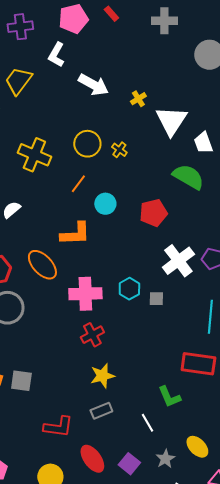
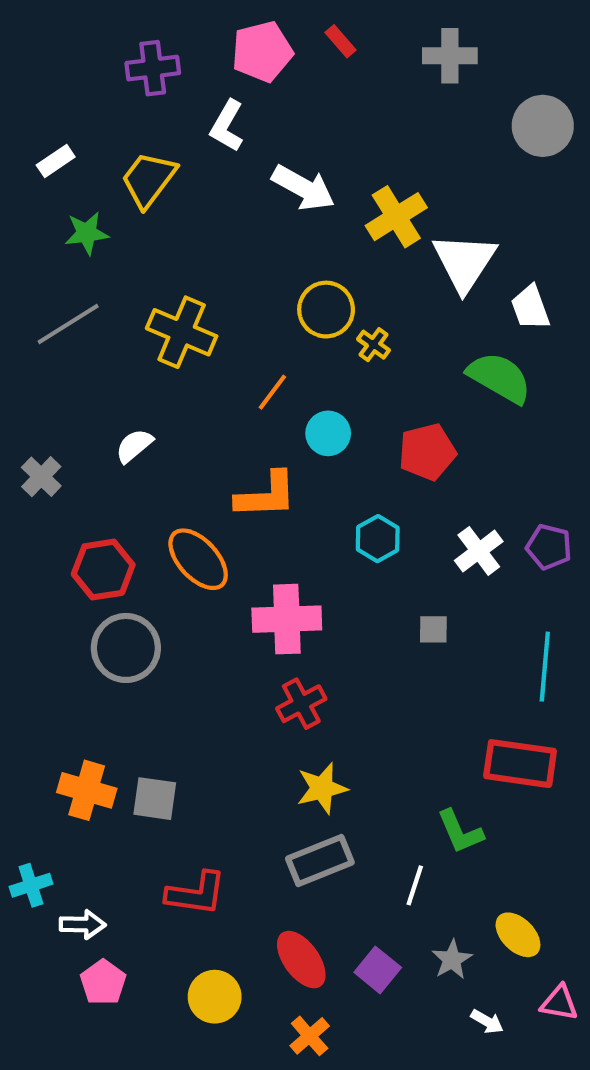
yellow cross: (138, 99) -> (396, 217), size x1.8
yellow circle: (87, 144) -> (326, 310), moved
yellow cross: (119, 150) -> (374, 345), moved
white cross: (178, 261) -> (479, 551), size x0.7
cyan hexagon: (129, 289) -> (378, 539), moved
gray rectangle: (101, 411) -> (320, 861), size x1.4
white line: (147, 423) -> (415, 885), turned 48
red L-shape: (58, 427) -> (196, 894), moved

